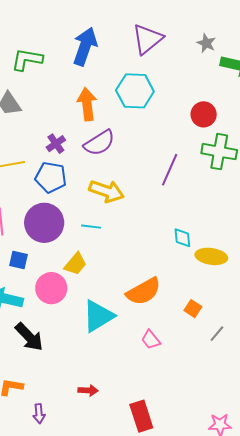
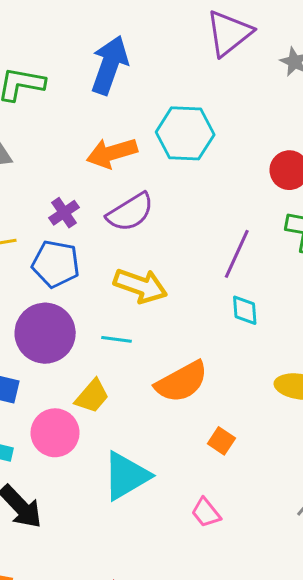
purple triangle: (147, 39) -> (229, 33), moved
orange arrow: (87, 104) -> (112, 153), turned -100
cyan diamond: (182, 238) -> (245, 310), moved
orange semicircle: (144, 291) -> (182, 382), moved
orange square: (193, 309) -> (221, 441), moved

